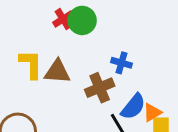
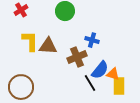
red cross: (63, 19) -> (21, 10), moved
orange triangle: (152, 113) -> (113, 74), turned 48

